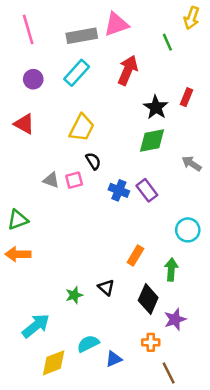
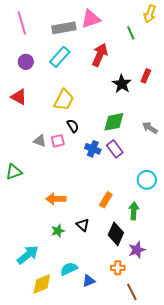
green diamond: (152, 141) -> (114, 122), moved
orange arrow: (18, 254) -> (56, 199), moved

